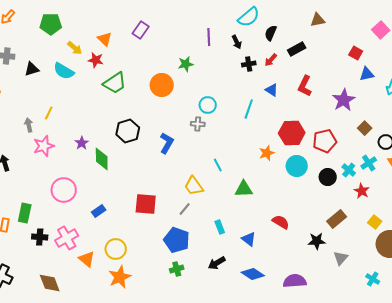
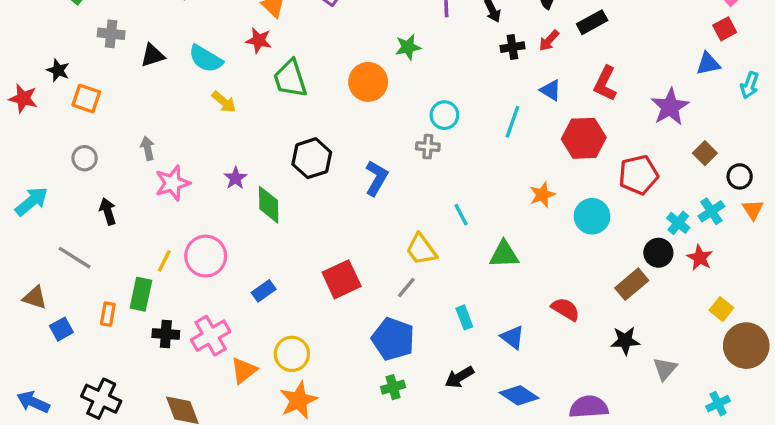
yellow arrow: (75, 48) -> (224, 102), moved
red square: (356, 53) -> (725, 29), moved, turned 32
green trapezoid: (115, 83) -> (290, 79), turned 105
yellow line: (49, 113) -> (164, 261), moved
red hexagon: (292, 133) -> (584, 138), moved
black circle: (328, 177) -> (658, 253), moved
red square: (146, 204) -> (342, 279), turned -30
brown rectangle: (337, 219) -> (632, 284), moved
orange triangle: (87, 259) -> (244, 370), turned 42
cyan cross: (373, 279) -> (718, 404), turned 32

